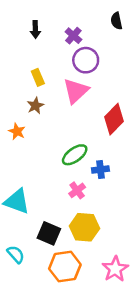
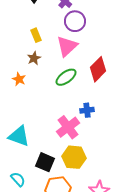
green ellipse: (75, 155) -> (66, 77), moved
pink cross: (77, 190) -> (68, 127), size x1.6

